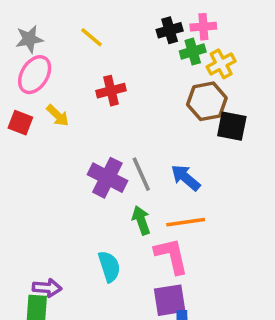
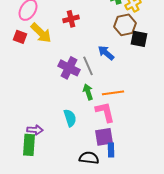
yellow arrow: (58, 115) -> (41, 33), size x1.6
blue arrow: (186, 178) -> (106, 53), moved

